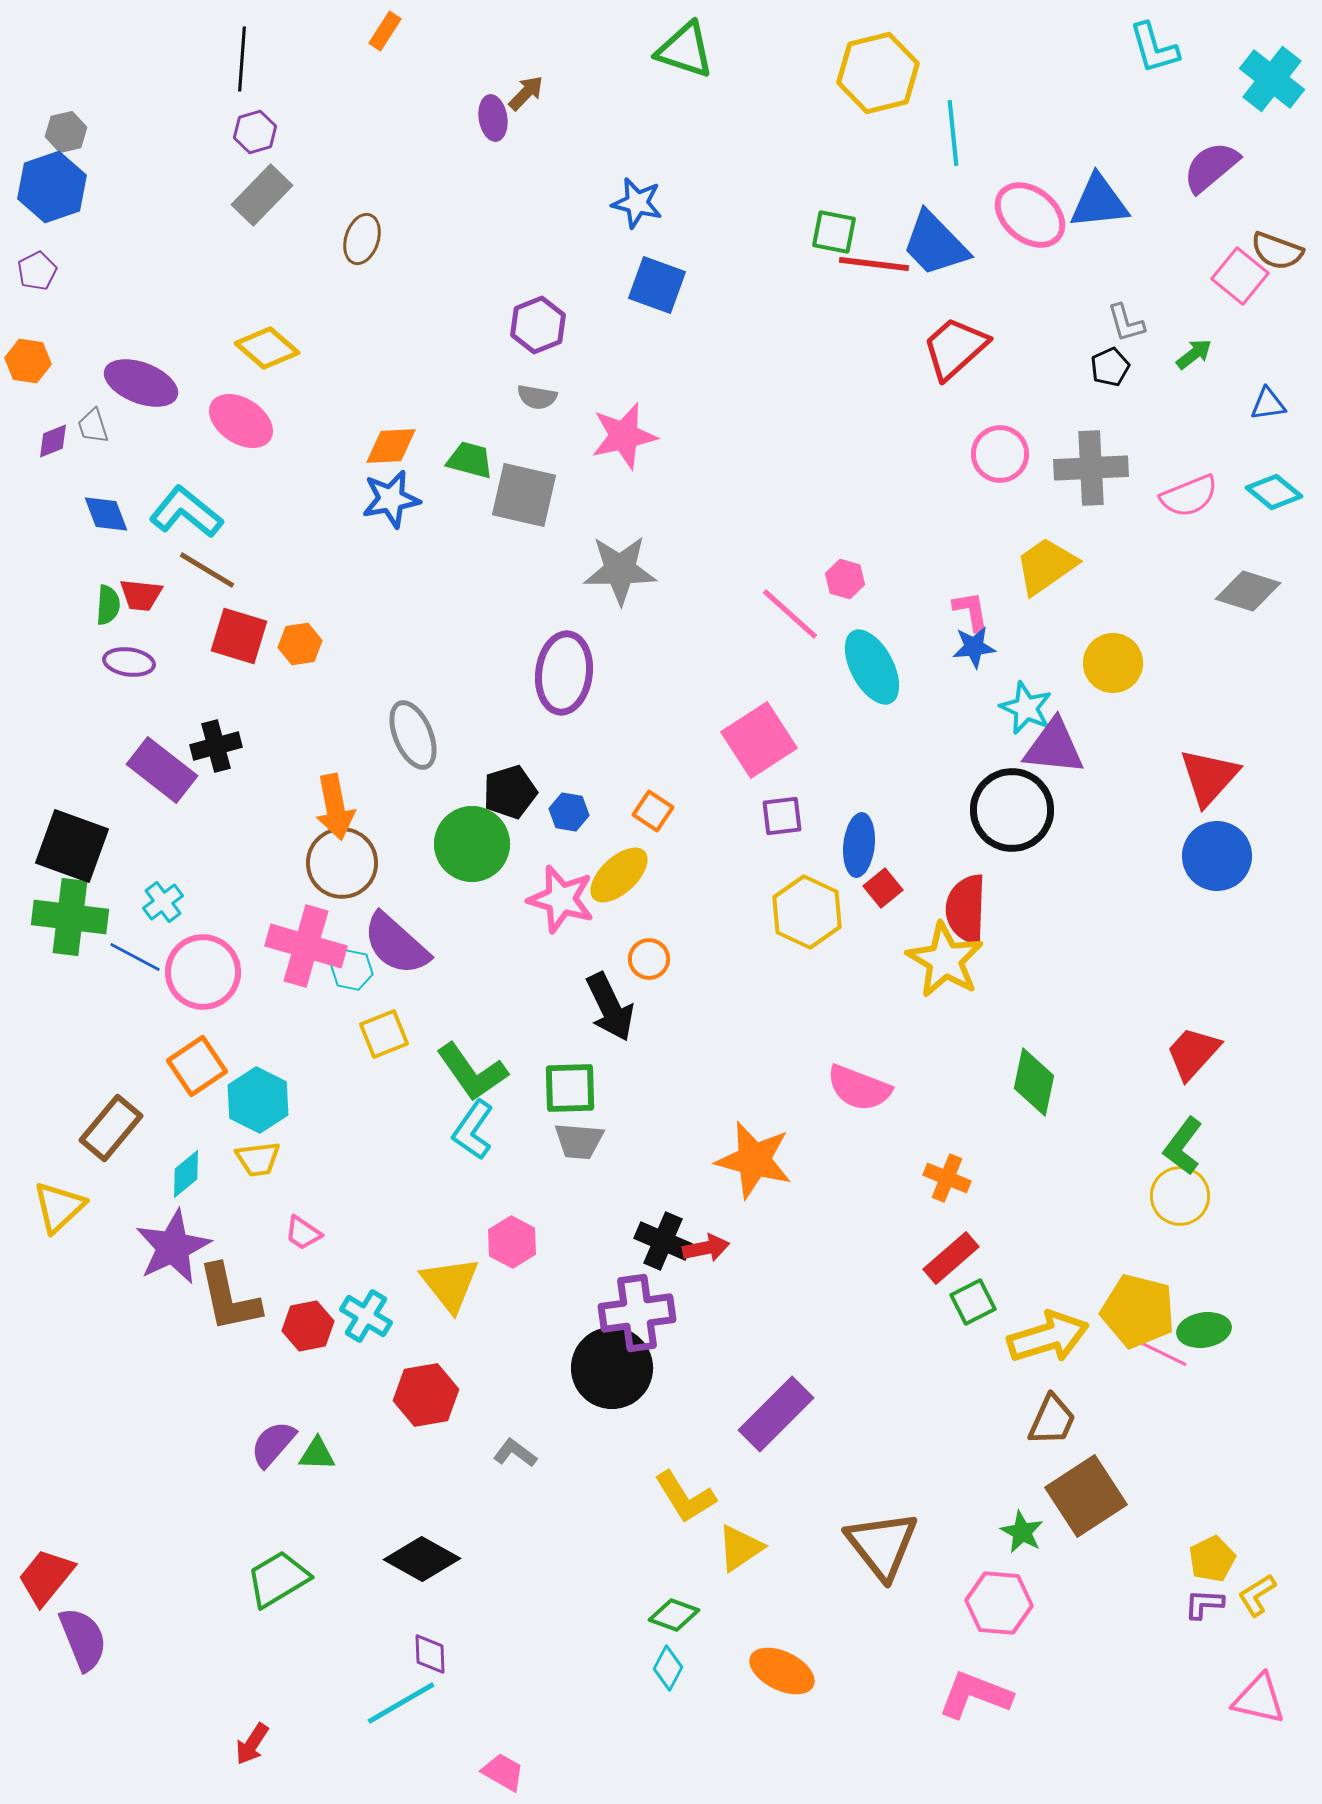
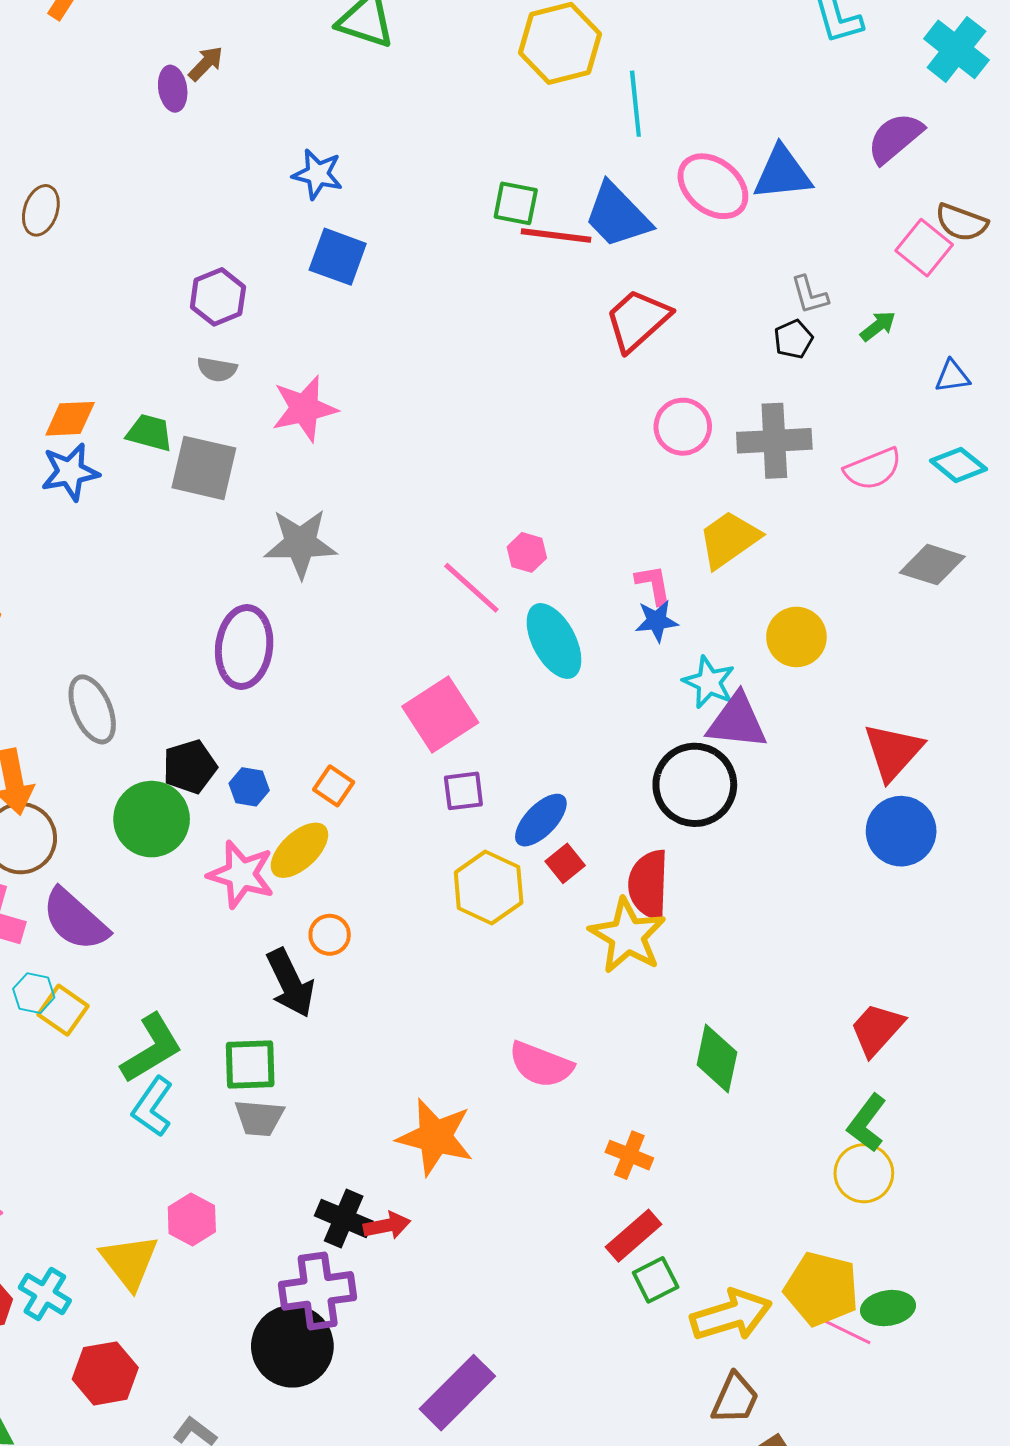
blue ellipse: (859, 845) -> (541, 820), turned 38
cyan hexagon: (352, 970) -> (34, 993), moved
yellow square: (384, 1034) -> (63, 1010), turned -33
green L-shape: (472, 1072) -> (152, 1048), turned -86

